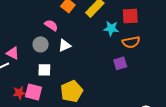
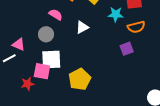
white triangle: (65, 46) -> (82, 27), moved
white square: (44, 70) -> (51, 59), size x1.5
pink square: (33, 92) -> (42, 71), moved

